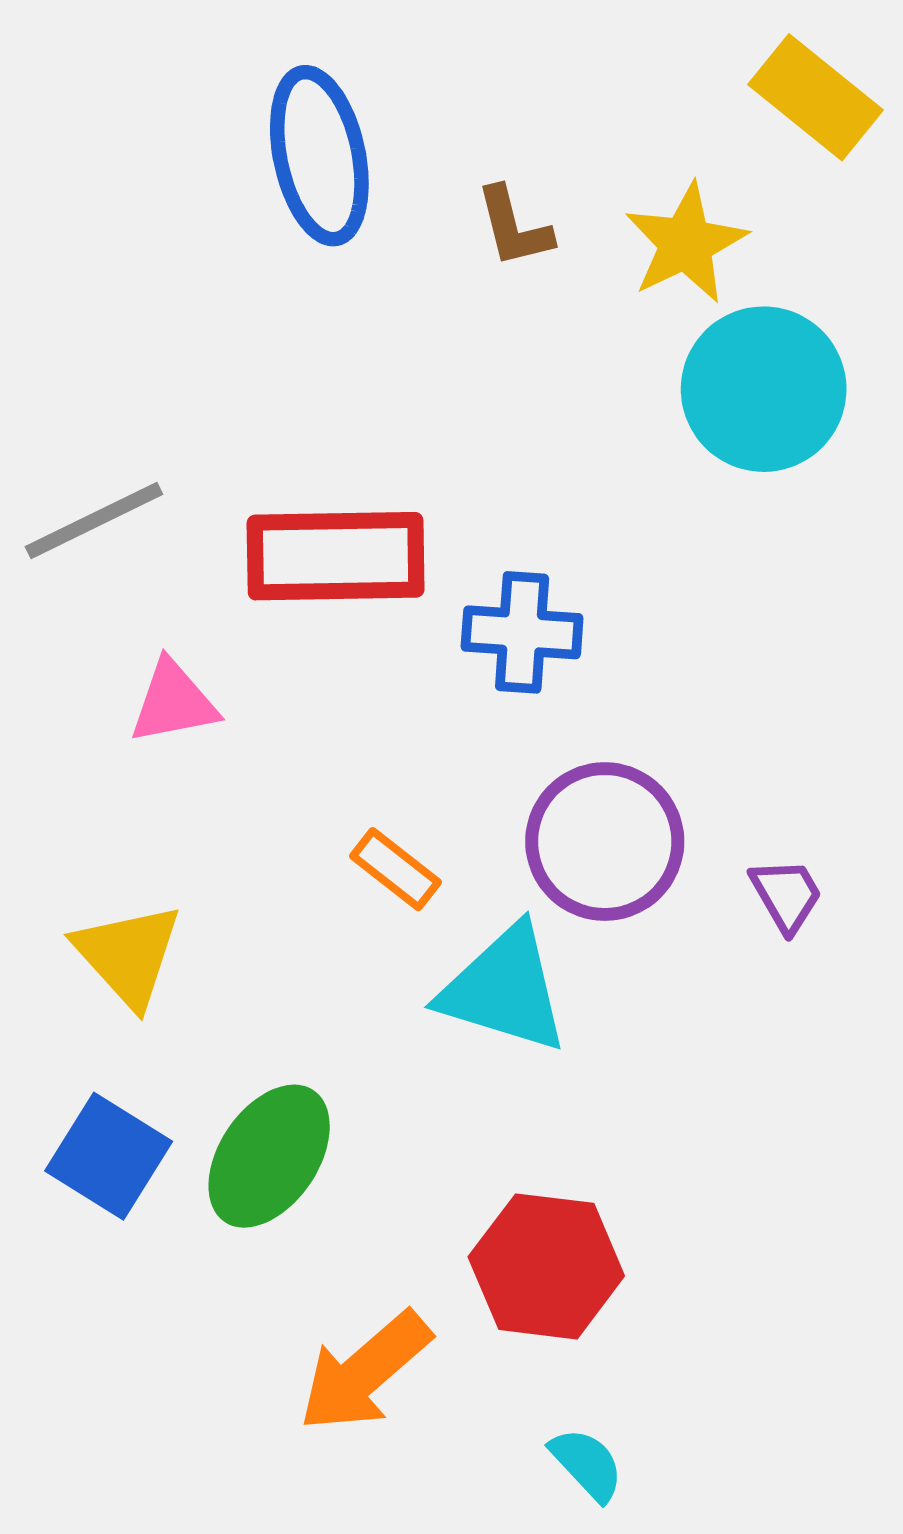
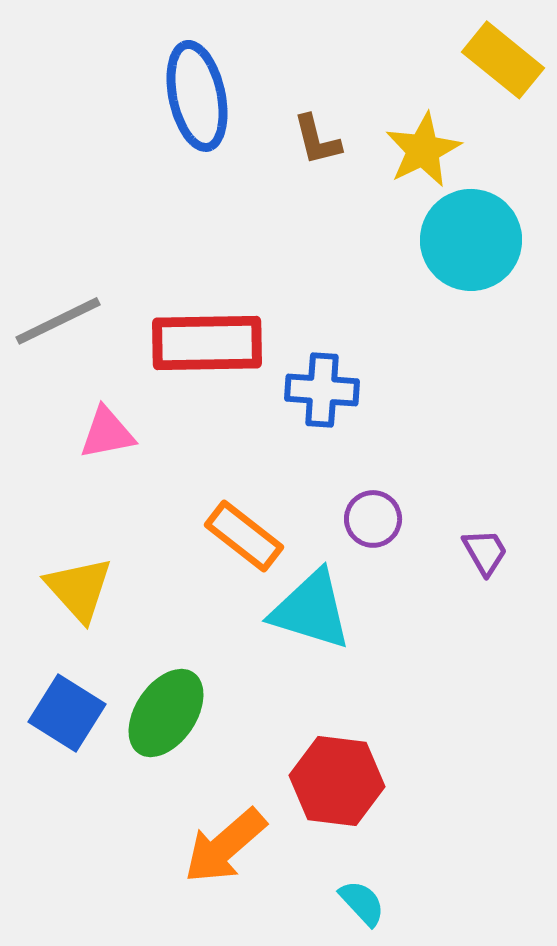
purple circle: (605, 842) -> (373, 519), size x0.6
orange rectangle: (396, 869) -> (244, 536), size x1.4

